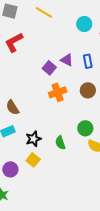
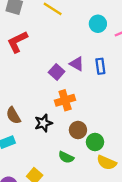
brown circle: (88, 90) -> (78, 130), moved
black star: (33, 139) -> (43, 123), moved
green semicircle: (60, 143) -> (66, 157), turned -48

